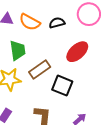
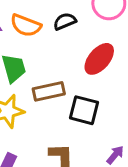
brown rectangle: (40, 69) -> (49, 91), turned 30

